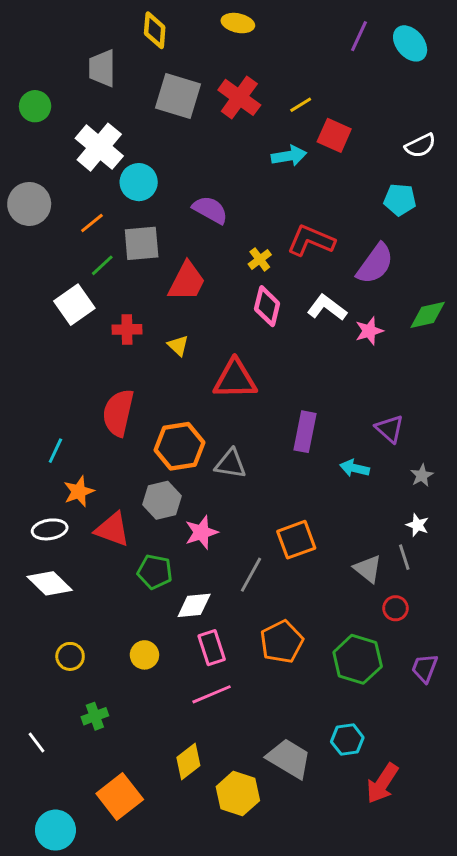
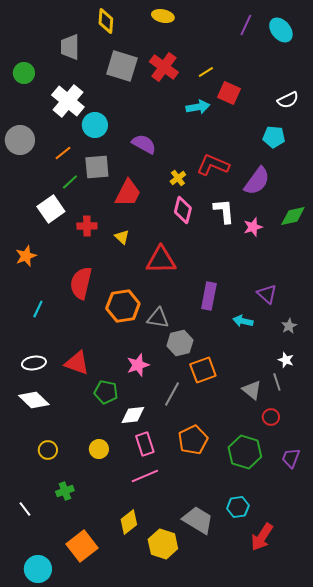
white L-shape: (327, 308) -> (224, 211), turned 48
orange star: (79, 491) -> (26, 256), moved
gray hexagon: (162, 500) -> (180, 343), moved

